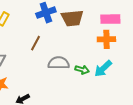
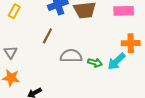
orange cross: (106, 39) -> (131, 43), moved

